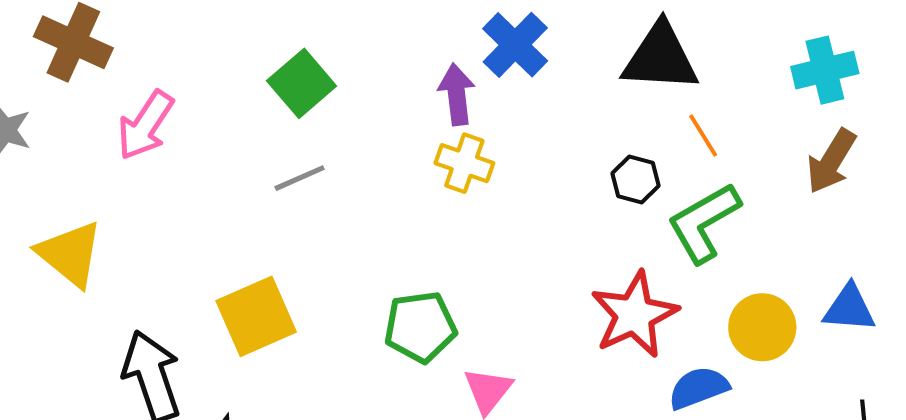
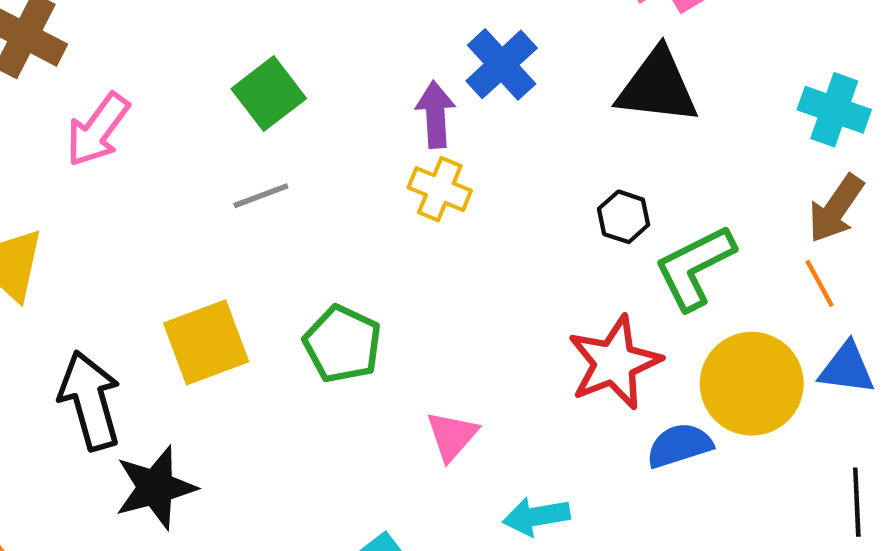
cyan cross: (825, 70) -> (834, 110), turned 30
orange line: (703, 135) -> (820, 283), moved
green pentagon: (420, 327) -> (342, 344), moved, turned 30
yellow circle: (762, 327) -> (752, 384), size x1.4

